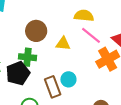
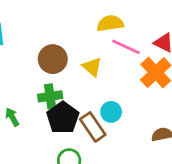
yellow triangle: (63, 44) -> (92, 67), turned 49
black pentagon: (18, 73) -> (63, 118), moved

